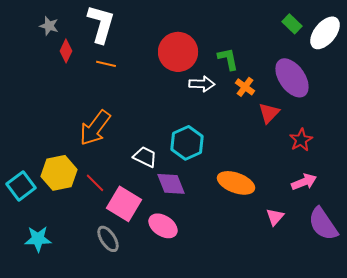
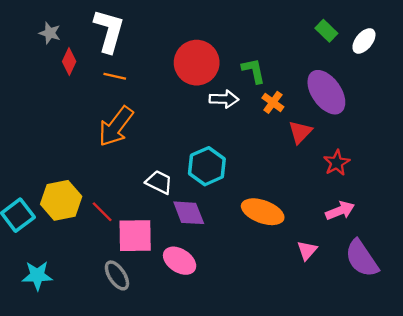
white ellipse: (325, 33) -> (364, 41), size x0.7
orange arrow: (95, 128) -> (116, 126), moved
pink square: (124, 204) -> (135, 236), turned -32

